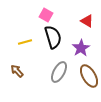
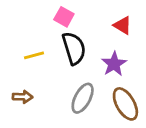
brown arrow: (17, 71) -> (23, 97), turned 136

